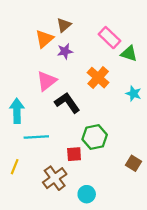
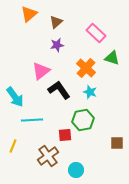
orange triangle: (44, 39) -> (29, 14), moved
green triangle: (129, 54) -> (112, 58), moved
cyan star: (134, 94) -> (90, 92), moved
cyan arrow: (17, 111) -> (15, 97), turned 145
brown square: (134, 163) -> (117, 143), turned -32

